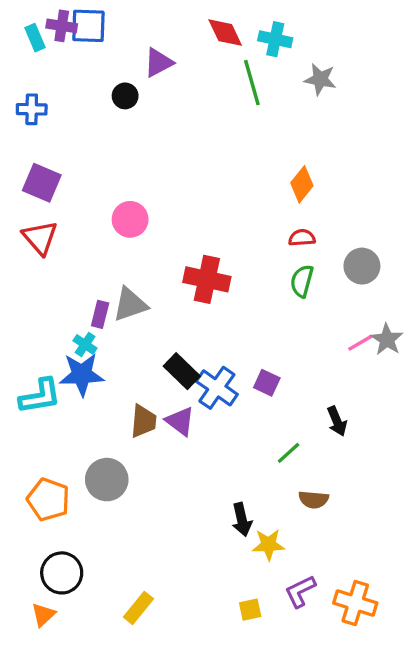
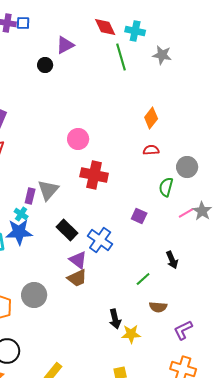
blue square: (88, 26) -> (23, 23), size x0.6
pink circle: (130, 219) -> (78, 139), moved
green semicircle: (302, 281) -> (166, 187), moved
gray triangle: (130, 304) -> (48, 190), turned -30
black rectangle: (182, 371) -> (67, 230), moved
purple square: (267, 383) -> (139, 216), moved
brown trapezoid: (143, 421) -> (77, 278), moved, turned 60
purple L-shape: (300, 591) -> (183, 330), moved

